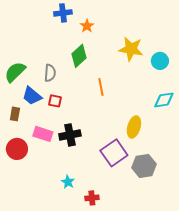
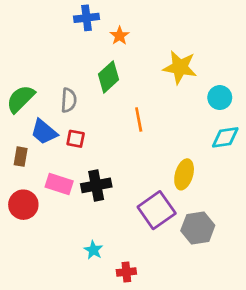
cyan circle: (160, 61) -> (220, 98), moved

